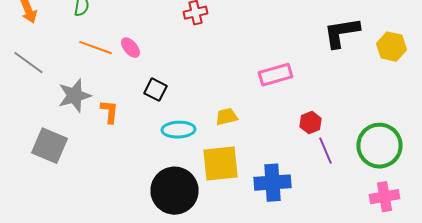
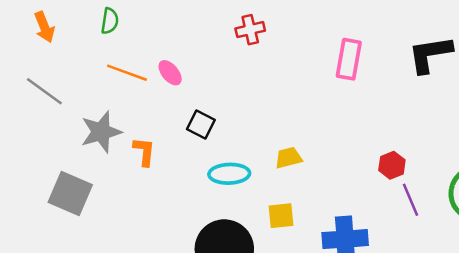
pink rectangle: (276, 75) -> (349, 59), moved, turned -64
yellow square: (220, 164) -> (281, 216), size x0.6

